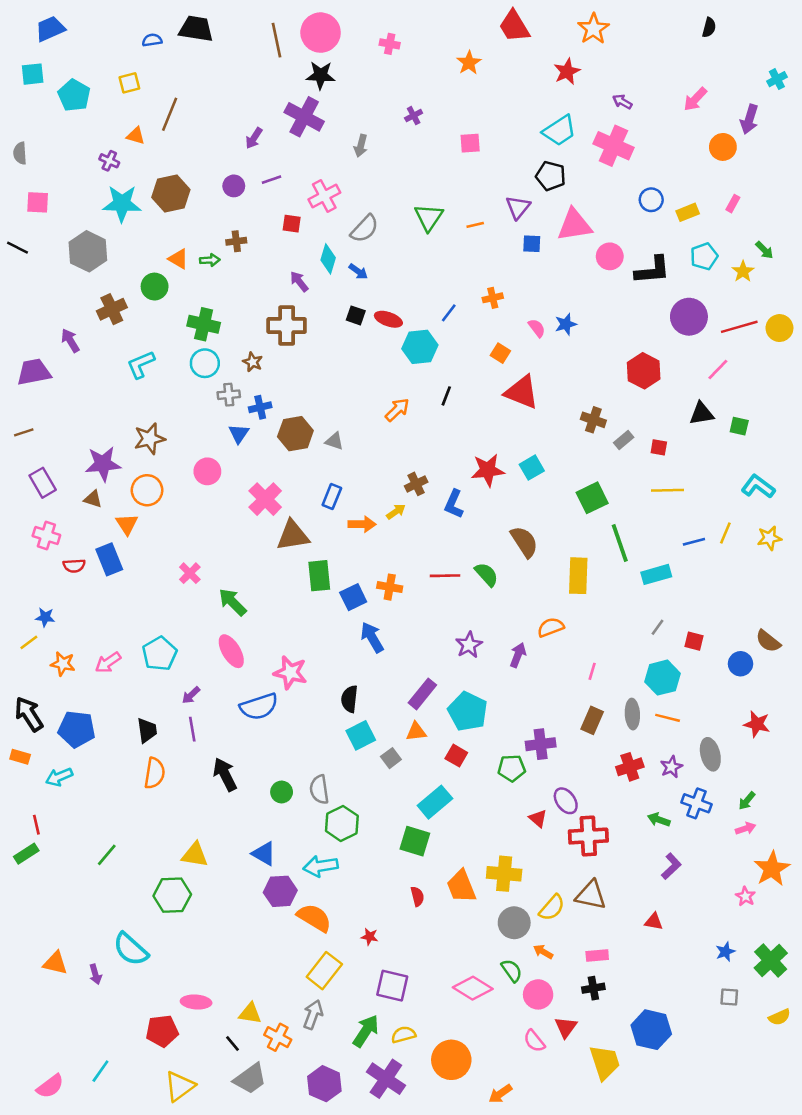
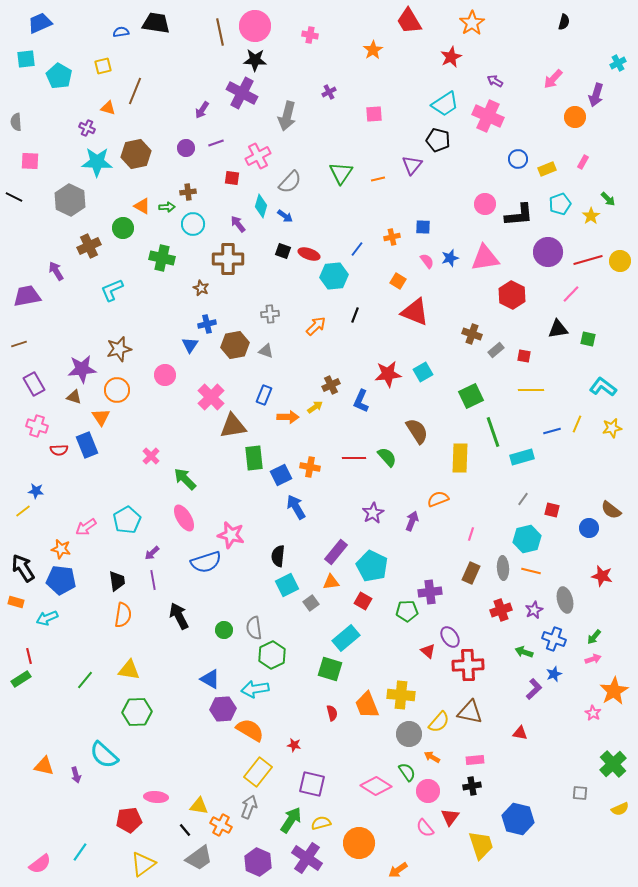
gray arrow: (361, 146) -> (287, 116), size x1.6
pink triangle: (575, 225) -> (485, 258), moved
blue square: (532, 244) -> (423, 227), moved
cyan circle: (205, 363) -> (193, 224), moved
gray cross: (229, 395) -> (270, 314), moved
orange star: (63, 664) -> (61, 549), moved
yellow triangle: (195, 855) -> (129, 670), moved
blue star: (725, 952) -> (554, 674), moved

